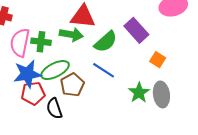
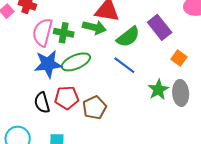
brown pentagon: (72, 85) -> (94, 108), moved
red pentagon: (33, 93) -> (67, 98), moved
black semicircle: (54, 108) -> (42, 103), moved

